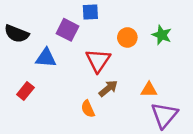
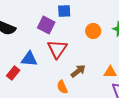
blue triangle: (46, 58) -> (29, 59), moved
red triangle: (98, 60) -> (57, 49), moved

